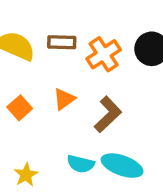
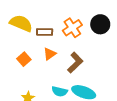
brown rectangle: (62, 42) -> (45, 32), moved

